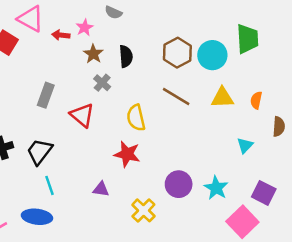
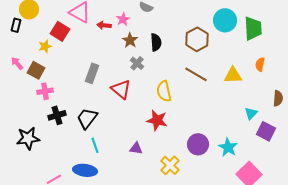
cyan circle: (212, 55) -> (225, 20), moved
orange semicircle: (256, 100) -> (260, 64), moved
purple square: (264, 193) -> (266, 131), moved

